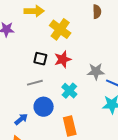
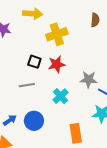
yellow cross: (60, 29) -> (57, 34), turned 30
blue circle: (44, 107) -> (34, 121), moved
orange rectangle: (70, 126) -> (76, 133), moved

